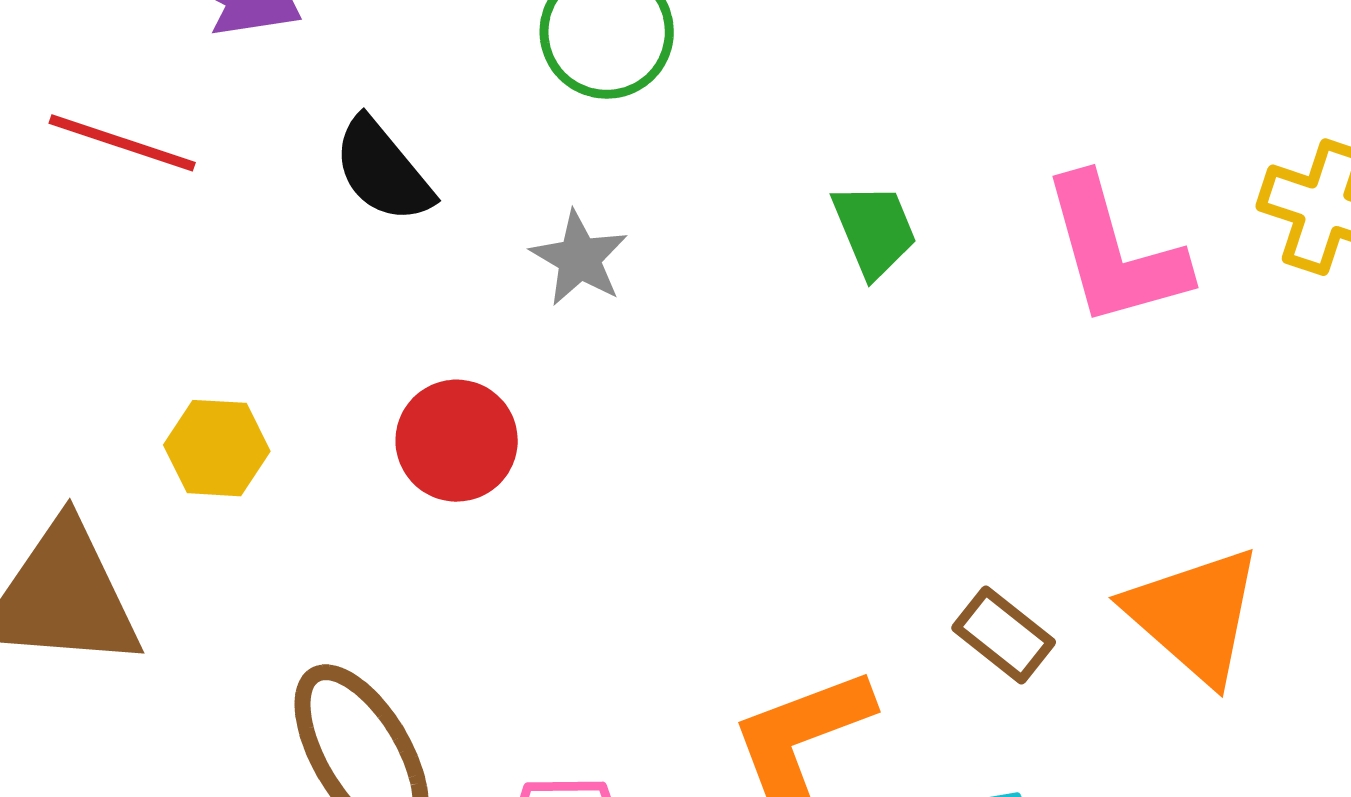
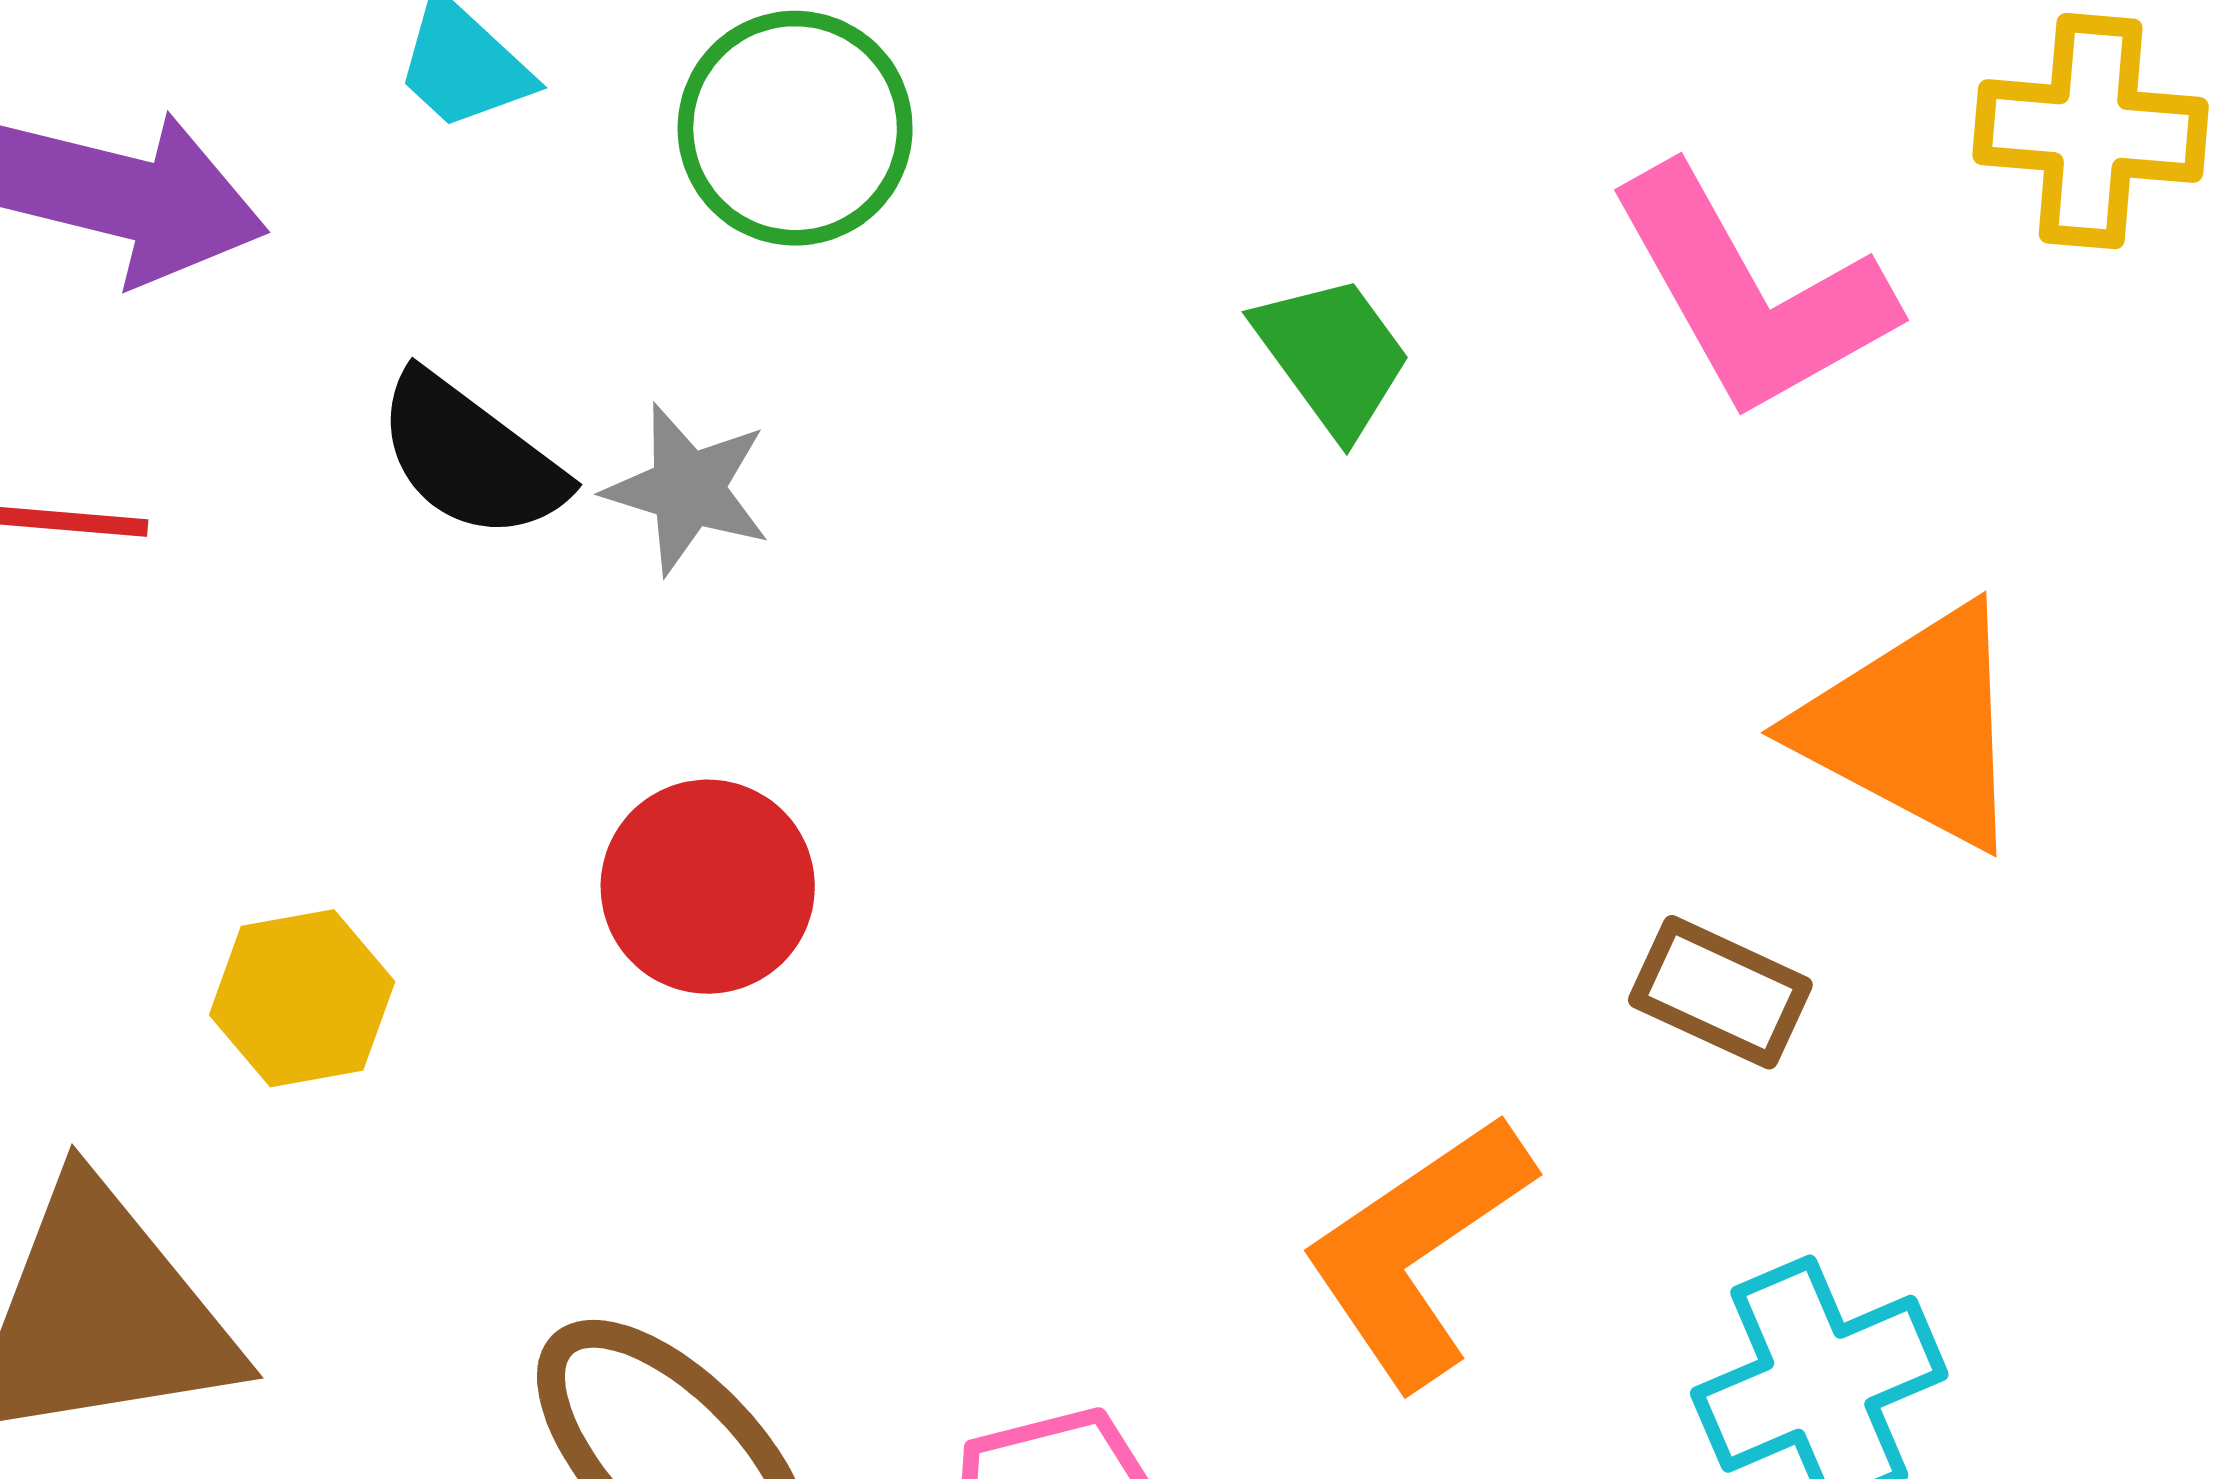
gray star: (579, 258) -> (688, 489), moved
orange triangle: (1194, 615) -> (1914, 727), moved

